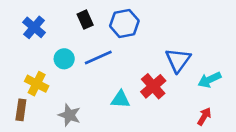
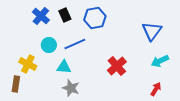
blue cross: (34, 27) -> (41, 16), moved
blue triangle: (178, 60) -> (152, 31), moved
cyan triangle: (120, 99) -> (64, 67), moved
gray star: (69, 115) -> (71, 88), moved

